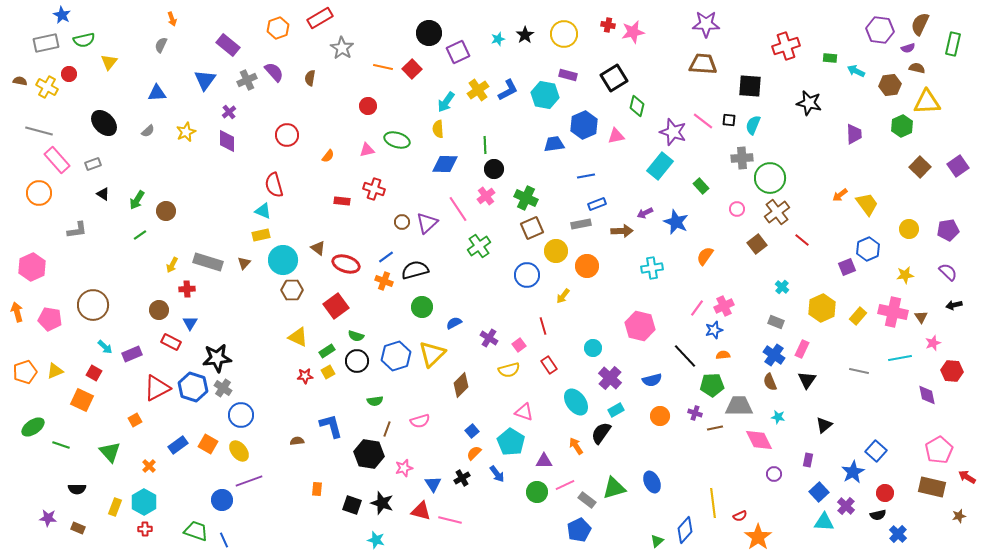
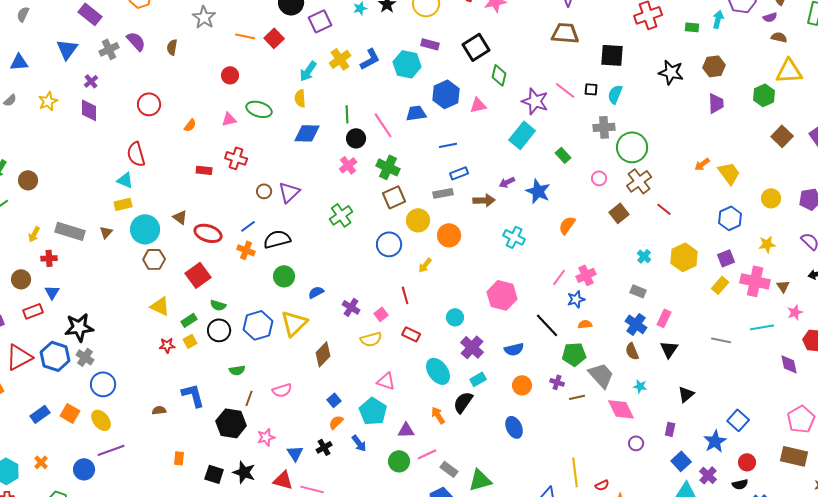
cyan arrow: (856, 71) -> (718, 19), moved, turned 78
brown hexagon: (890, 85) -> (714, 66), moved
pink line: (458, 209) -> (383, 125), moved
purple square: (847, 267) -> (726, 258), moved
cyan cross: (652, 268) -> (514, 237), turned 35
yellow hexagon: (822, 308) -> (684, 257), moved
red rectangle: (171, 342) -> (33, 311), turned -48
red rectangle: (549, 365) -> (411, 334), turned -30
gray trapezoid: (739, 406) -> (601, 375), turned 48
orange cross: (149, 466) -> (41, 462), moved
blue ellipse: (652, 482) -> (514, 427), moved
green triangle: (614, 488) -> (480, 480), moved

